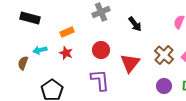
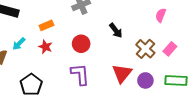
black arrow: (135, 24) -> (116, 30), moved
cyan arrow: (40, 50) -> (19, 44), turned -32
red triangle: (130, 63) -> (122, 73), moved

